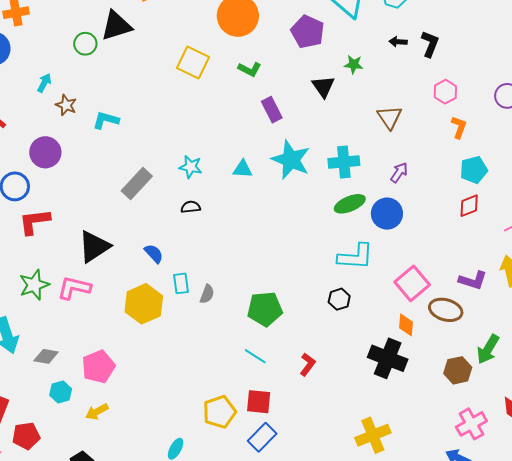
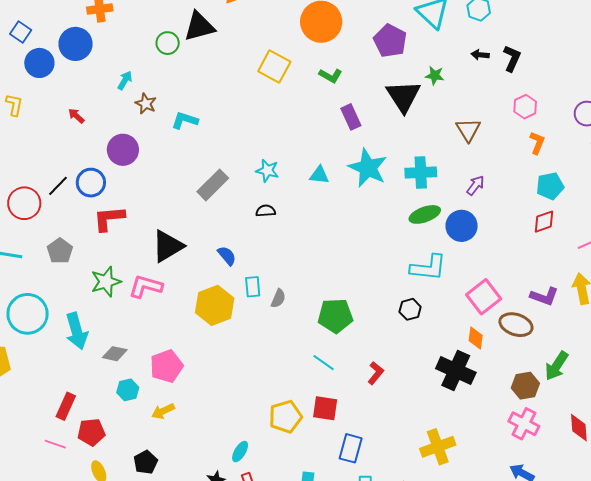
black triangle: (323, 87) -> (403, 96), size x1.5
pink cross: (471, 424) -> (524, 424), moved, turned -36
blue rectangle: (262, 437) -> (351, 448), moved, turned -32

